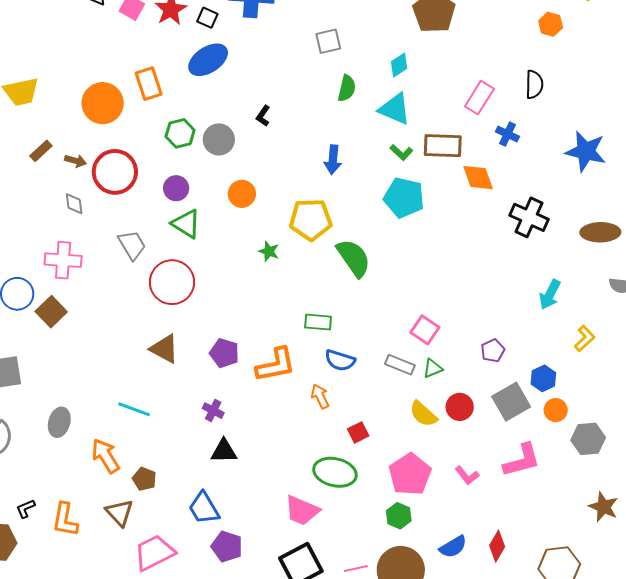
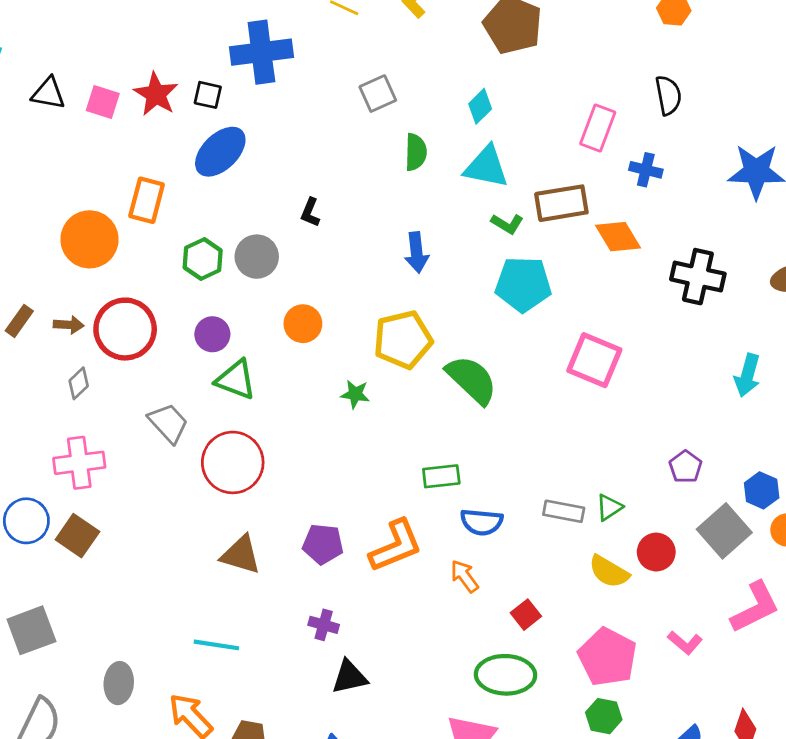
orange rectangle: (149, 84) -> (147, 200), turned 44
gray diamond: (74, 204) -> (79, 383), turned 65
pink square: (425, 330) -> (594, 360), moved, size x1.4

